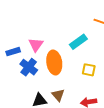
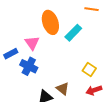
orange ellipse: (54, 63) -> (50, 22), moved
yellow square: (89, 70) -> (89, 70), moved, turned 32

